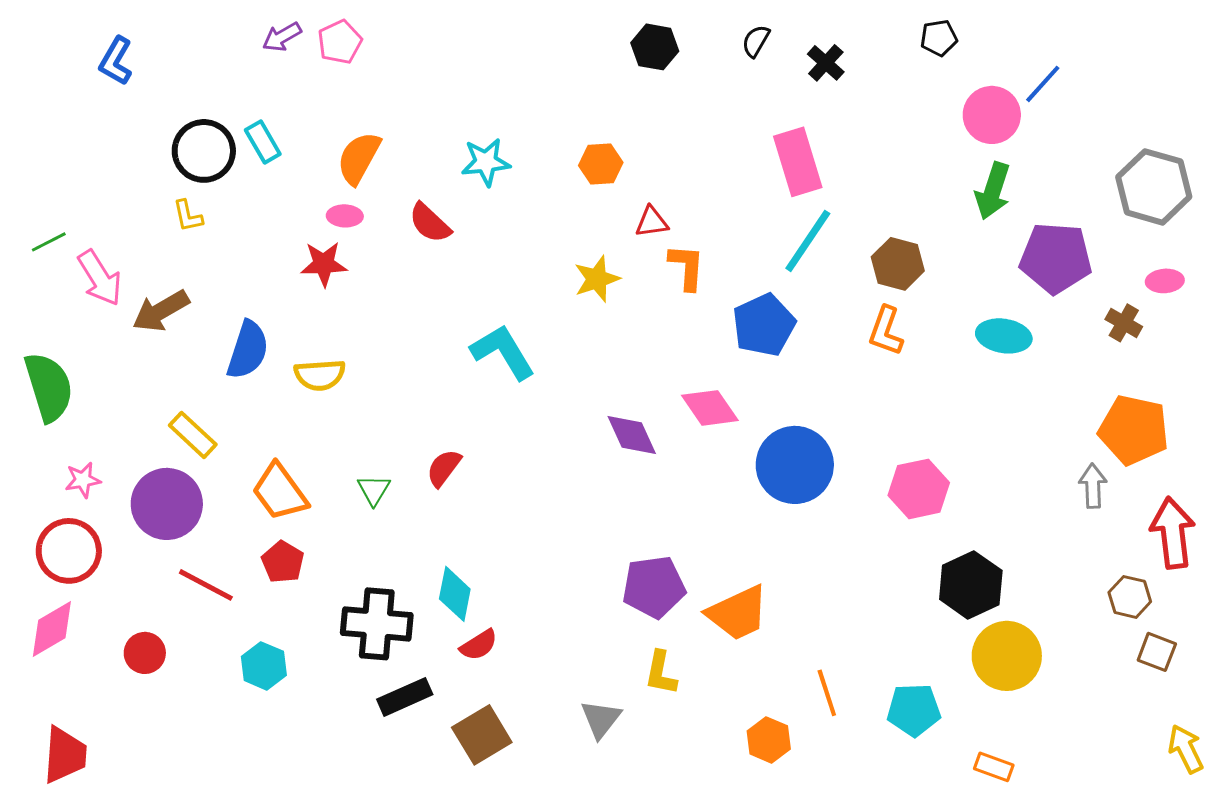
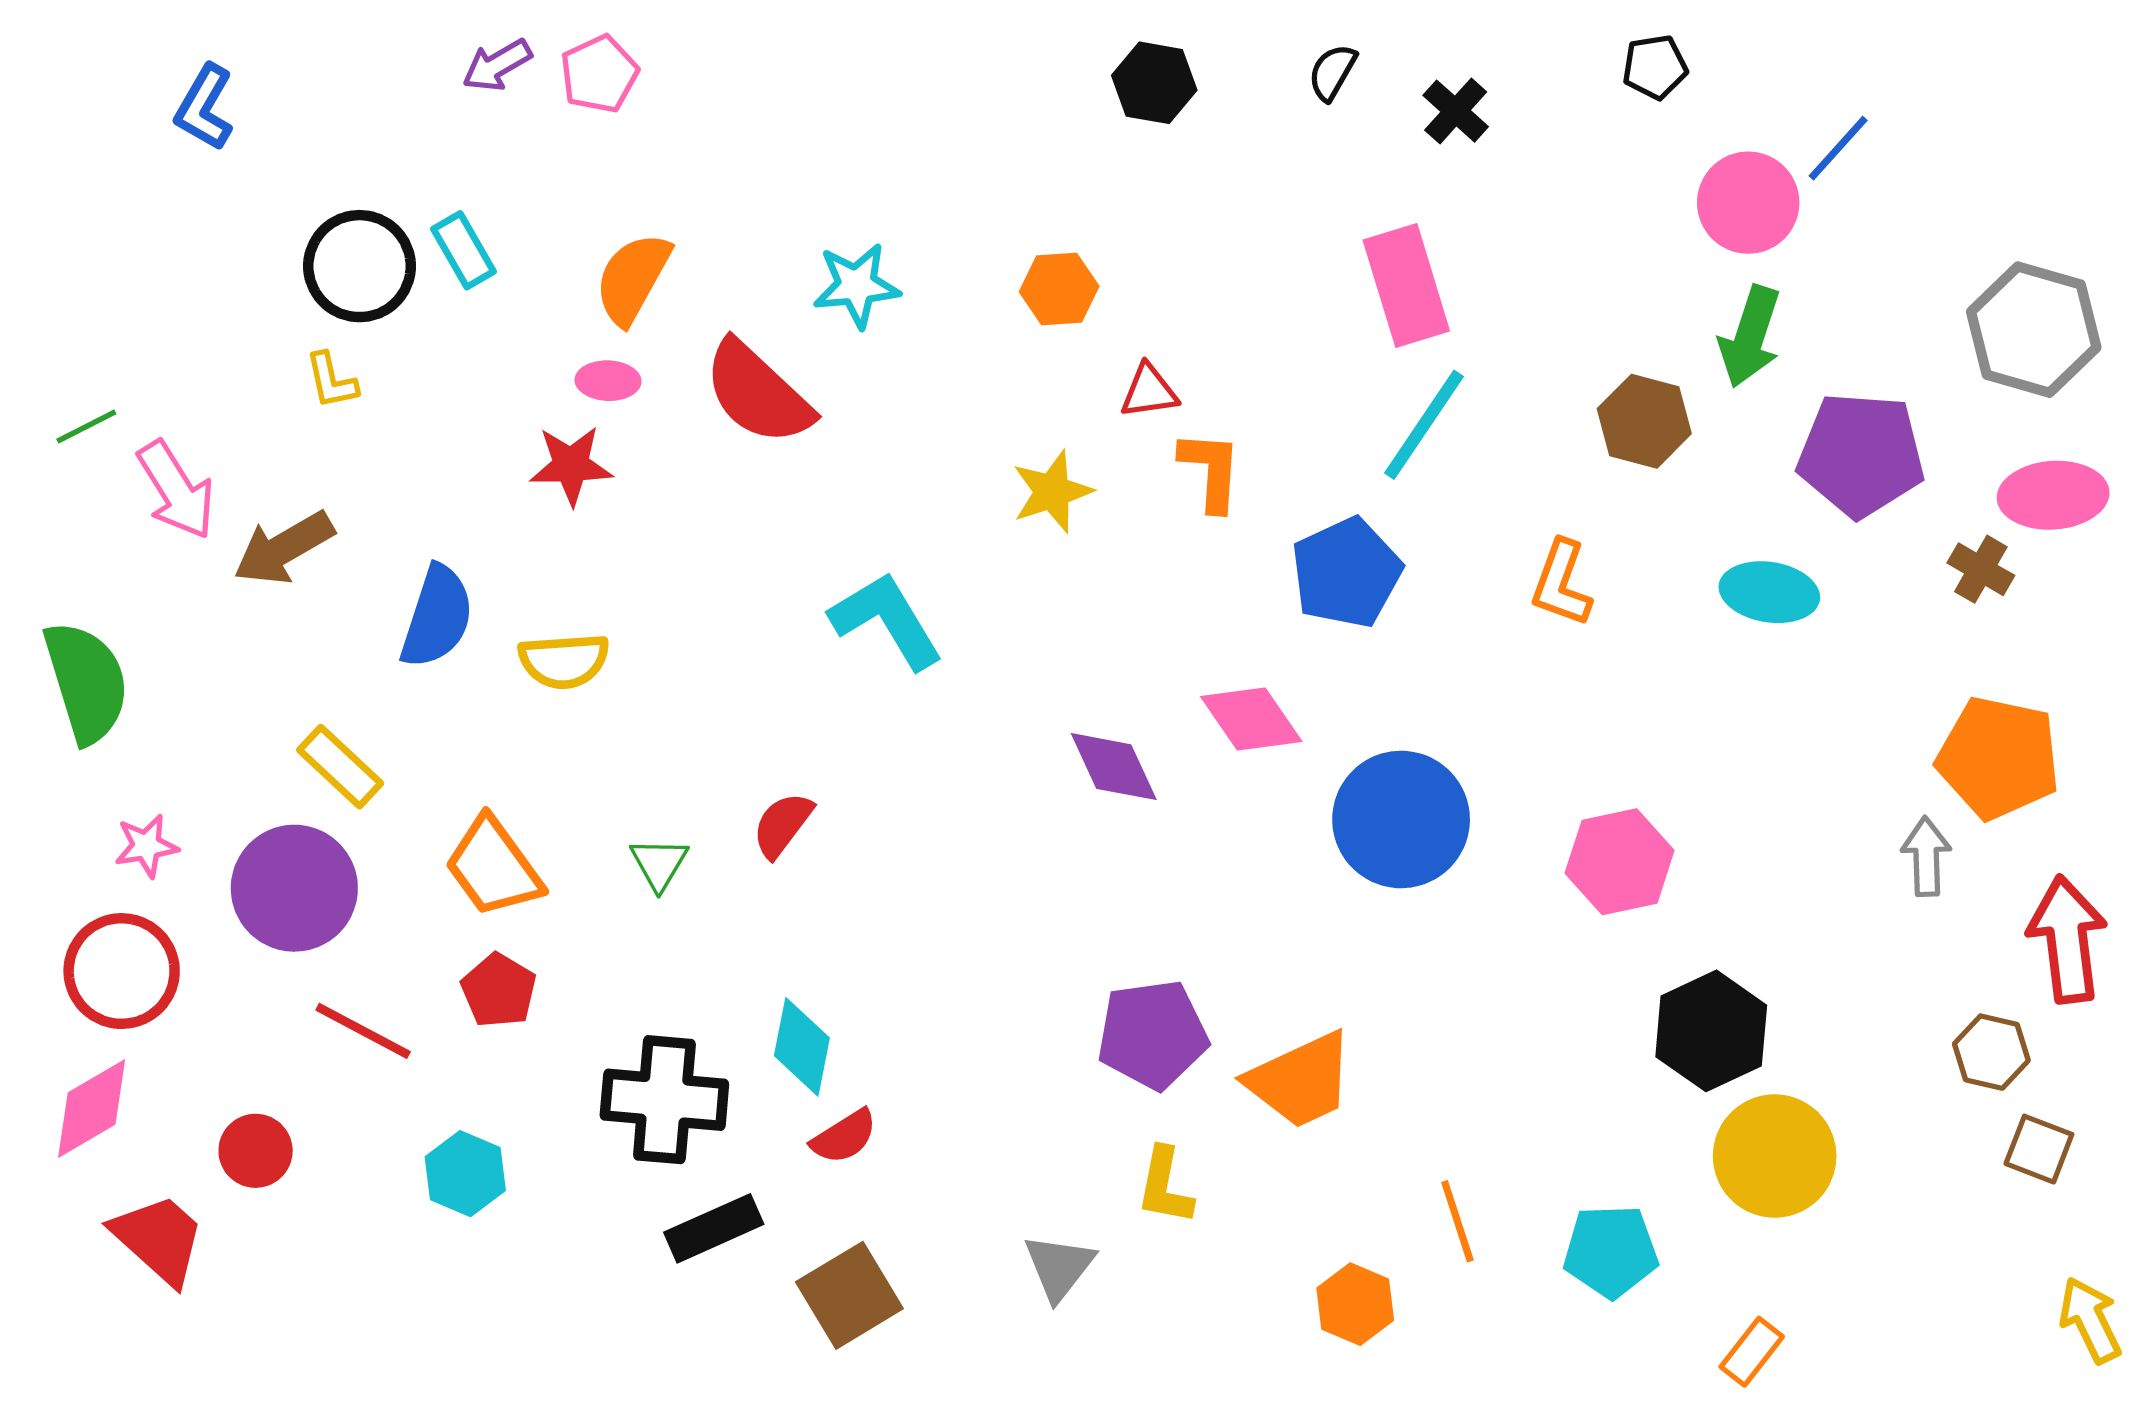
red semicircle: (430, 223) -> (758, 393), size x1.5
brown hexagon: (898, 264) -> (1644, 421), moved
pink ellipse: (1165, 281) -> (2053, 495), size x1.6
red trapezoid: (65, 755) -> (159, 1239), moved, turned -52
orange rectangle: (994, 767) -> (1752, 1352), turned -72

